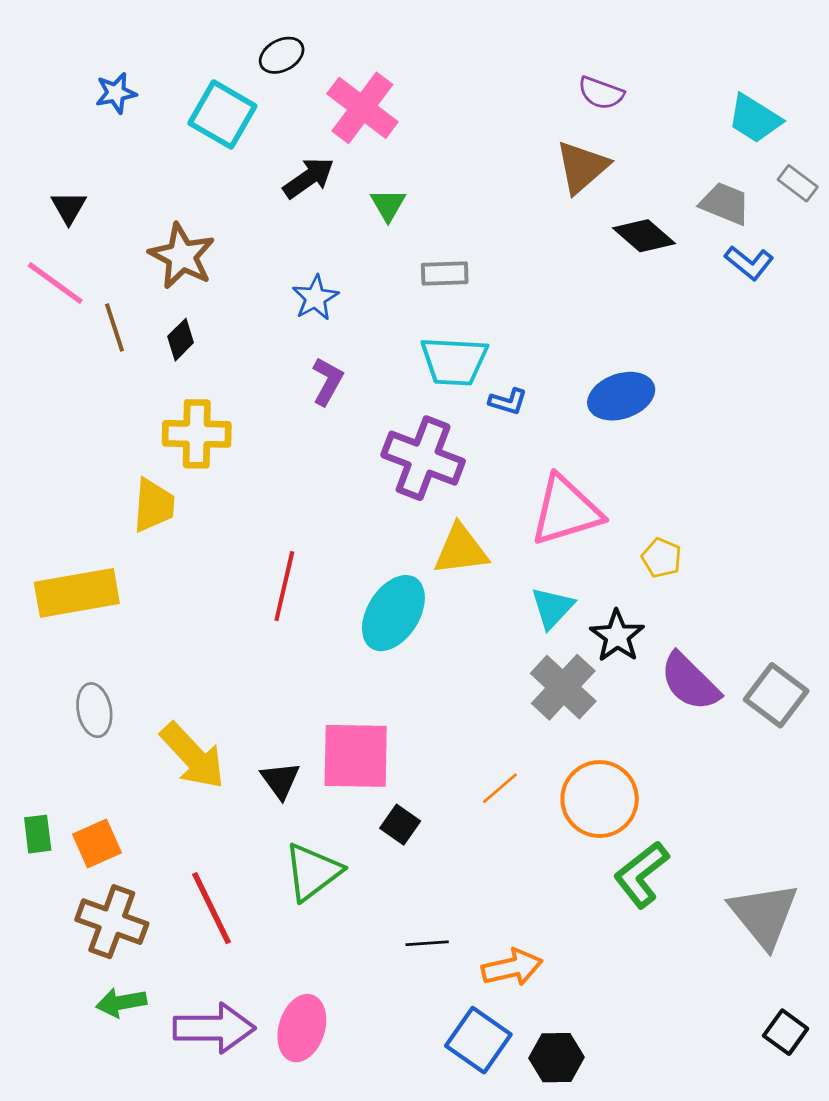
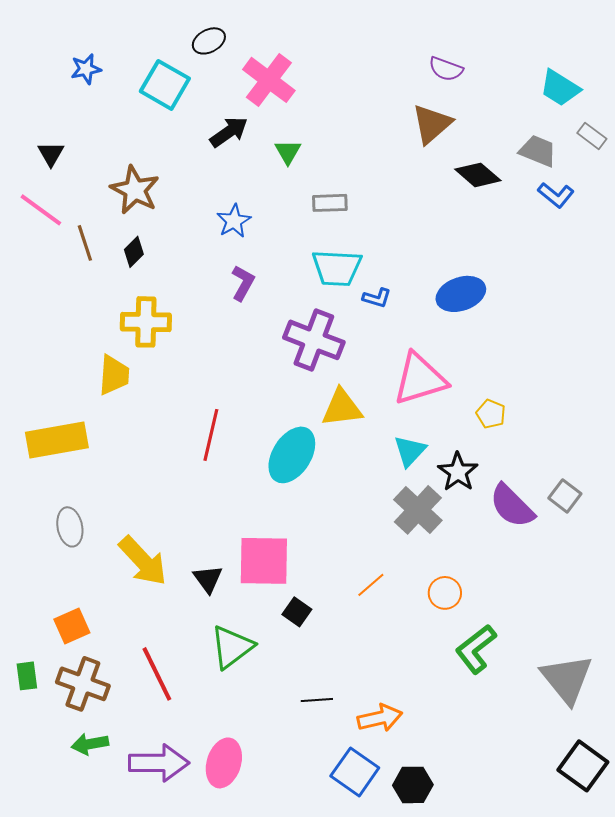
gray square: (776, 695) -> (565, 496), moved, size x0.7
orange circle: (600, 799) -> (445, 593), size x0.6
green rectangle: (38, 834) -> (27, 676), moved
black square: (786, 1032) -> (583, 766), size x1.5

